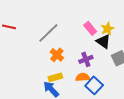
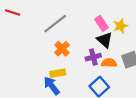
black triangle: (103, 42) -> (105, 40), moved
orange semicircle: (83, 77) -> (109, 63), moved

